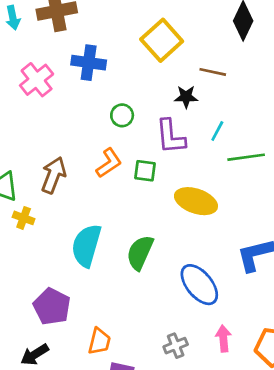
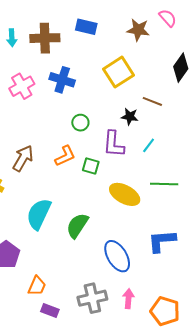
green line: (246, 157) -> (164, 184), moved
gray cross: (176, 346) -> (92, 298), size x1.6

